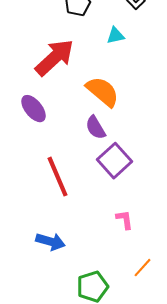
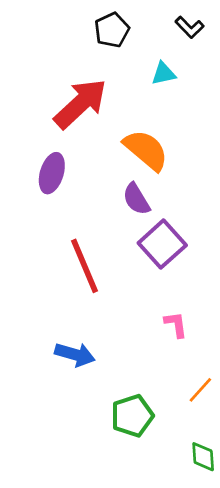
purple ellipse: (34, 109) -> (52, 173), turned 56

